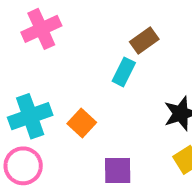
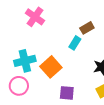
pink cross: (41, 29) -> (35, 17), turned -36
orange square: (82, 123) -> (51, 67), size x1.5

